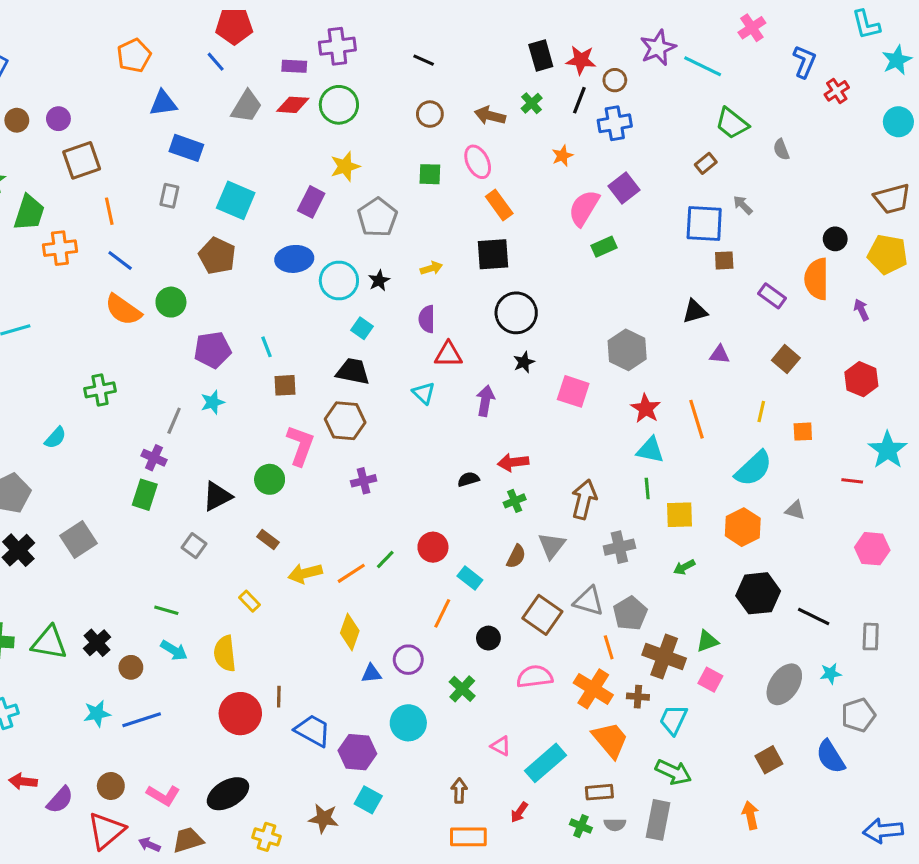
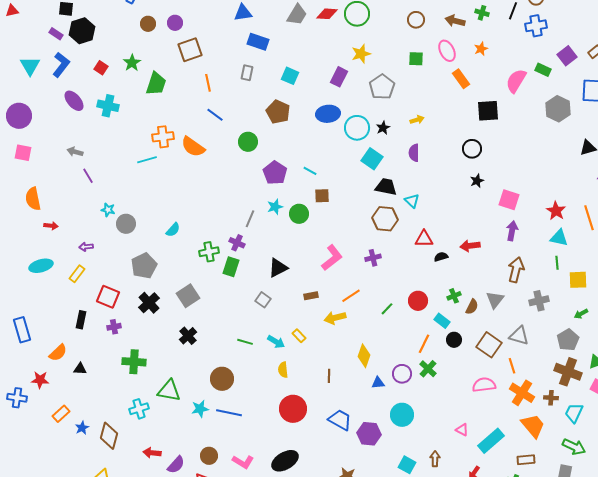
green cross: (532, 103) -> (482, 13), turned -32
orange star: (562, 156) -> (481, 49), moved
purple square: (624, 188) -> (567, 56), moved
cyan square: (236, 200) -> (290, 76), size x0.7
green rectangle: (604, 247) -> (543, 70), moved, turned 49
orange cross: (60, 248) -> (163, 137), moved
black square: (493, 254) -> (488, 111), moved
orange semicircle: (123, 310) -> (193, 147), moved
black circle: (516, 313) -> (472, 149), size x0.7
cyan square: (362, 328) -> (372, 159), size x1.5
cyan line: (266, 347) -> (310, 171), turned -40
purple pentagon: (213, 350) -> (275, 173), turned -30
gray hexagon: (627, 350) -> (558, 109), moved
red triangle: (448, 354) -> (424, 239), moved
black trapezoid: (353, 371) -> (386, 187), moved
green cross: (100, 390) -> (209, 252), moved
purple arrow: (485, 401) -> (512, 231), moved
brown hexagon: (345, 421) -> (385, 219), moved
pink L-shape: (300, 445) -> (332, 258), moved, turned 32
green circle: (270, 479) -> (299, 214), moved
green cross: (515, 501) -> (454, 296), moved
brown rectangle: (268, 539) -> (311, 296), turned -48
orange line: (351, 573) -> (351, 296), moved
gray pentagon: (630, 613) -> (568, 340), moved
black circle: (488, 638) -> (454, 340), moved
green triangle: (49, 643) -> (169, 391), moved
black cross: (97, 643) -> (188, 336), moved
orange line: (609, 647) -> (512, 366), moved
cyan arrow: (174, 650) -> (276, 342), moved
yellow semicircle: (225, 653) -> (283, 370), size x0.7
brown circle: (131, 667) -> (222, 379), size x1.5
green cross: (462, 689) -> (428, 369), moved
brown line: (279, 697) -> (329, 376), moved
blue line: (142, 720) -> (229, 413), turned 30
cyan square: (368, 800) -> (407, 465), moved

